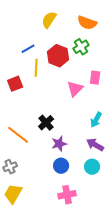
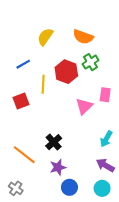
yellow semicircle: (49, 20) -> (45, 37), moved
orange semicircle: (87, 23) -> (83, 37), moved
blue line: (28, 49) -> (23, 64), moved
purple star: (59, 144) -> (58, 167), moved
gray cross: (10, 167) -> (16, 188), turned -32

